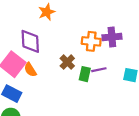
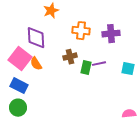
orange cross: (91, 41) -> (81, 31), moved
brown cross: (67, 62) -> (70, 57), turned 32

